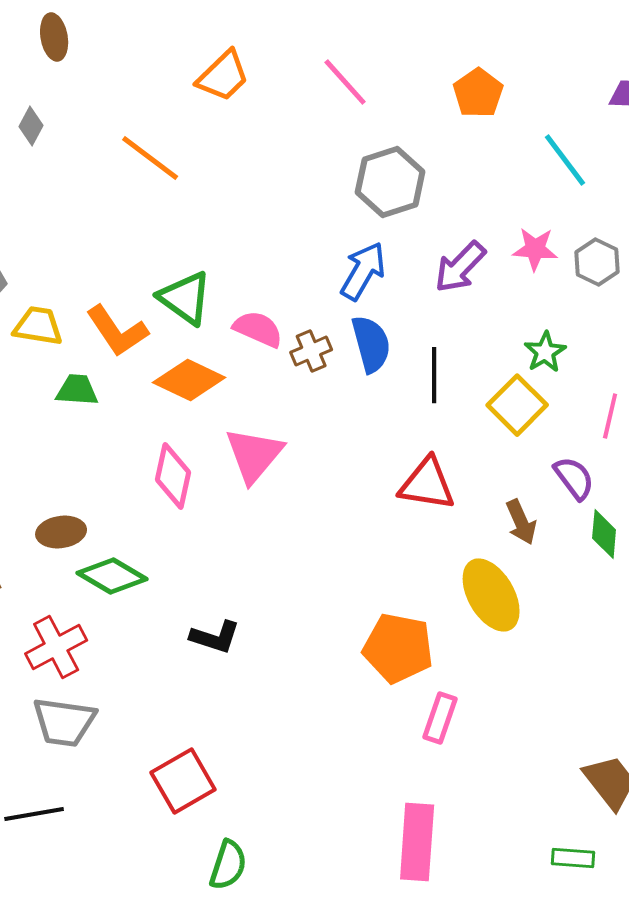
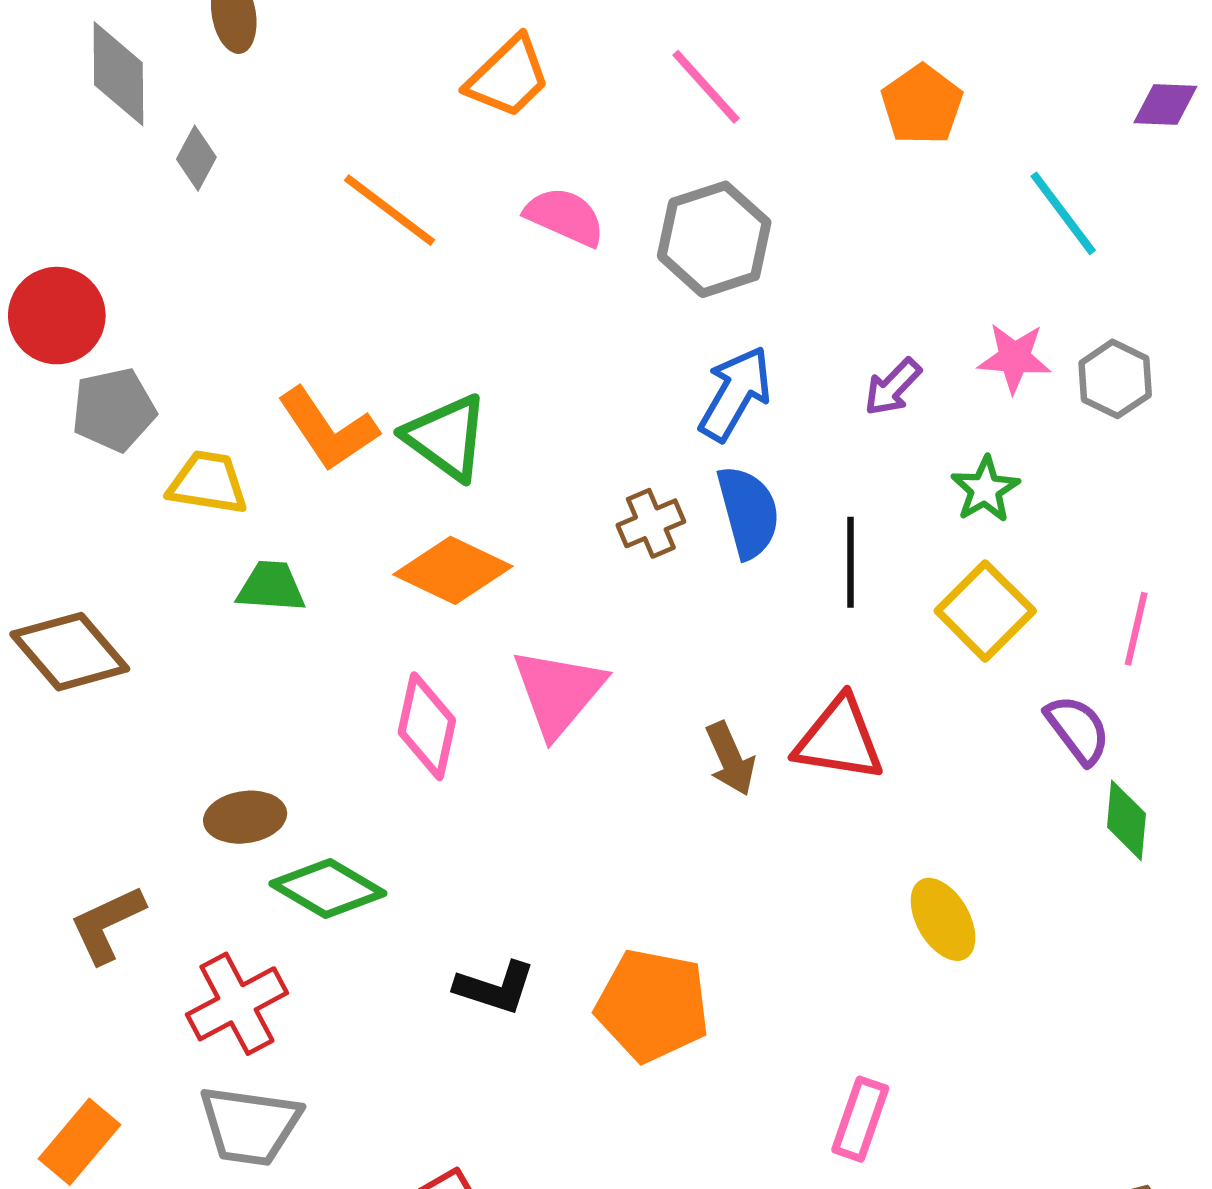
gray hexagon: (390, 182) -> (714, 239), moved
purple arrow: (460, 267) -> (893, 387), size x0.7
pink semicircle: (258, 329) -> (565, 217), moved
orange L-shape: (117, 331) -> (328, 429), moved
green star: (545, 352) -> (985, 489), moved
brown arrow: (521, 522) -> (730, 759), moved
yellow ellipse: (491, 595) -> (943, 919), size x0.7
orange pentagon: (398, 648) -> (652, 1005), moved

